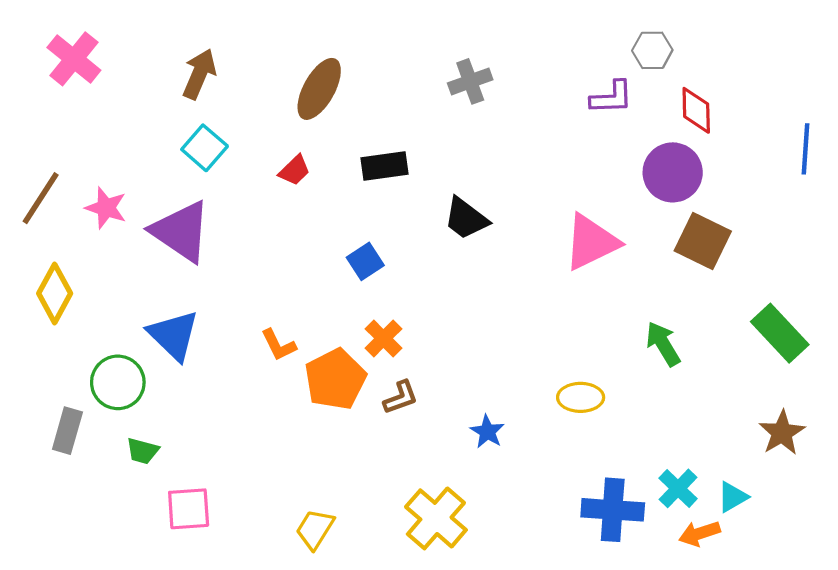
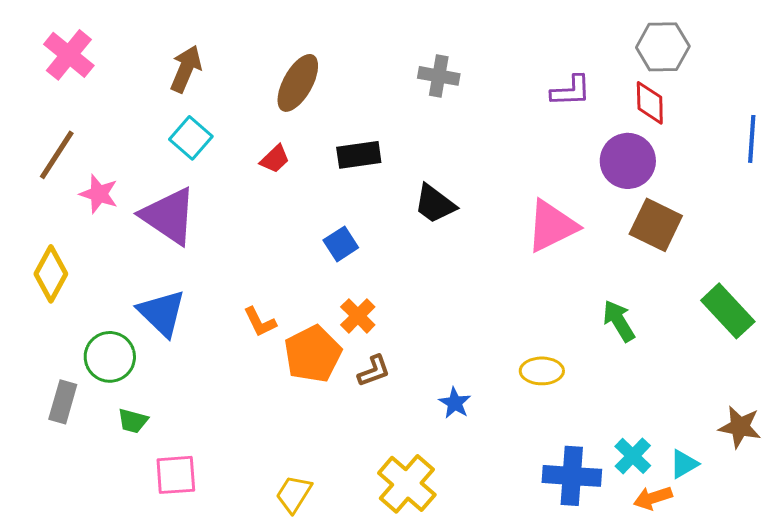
gray hexagon: (652, 50) -> (663, 47), moved, size x1.4
gray cross: (470, 81) -> (439, 76), turned 30
brown line: (41, 198) -> (57, 155), moved
brown star: (782, 433) -> (740, 427), moved, turned -30

